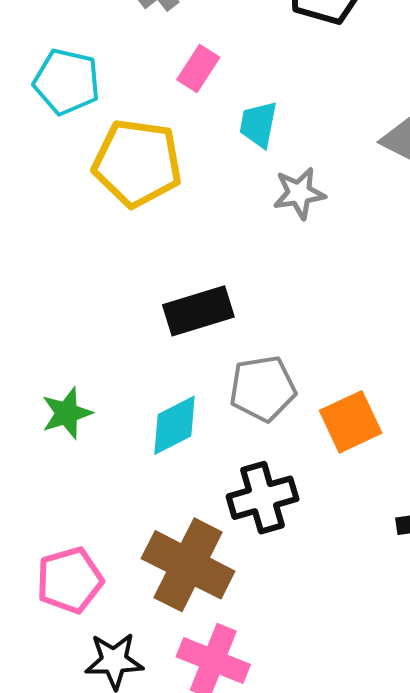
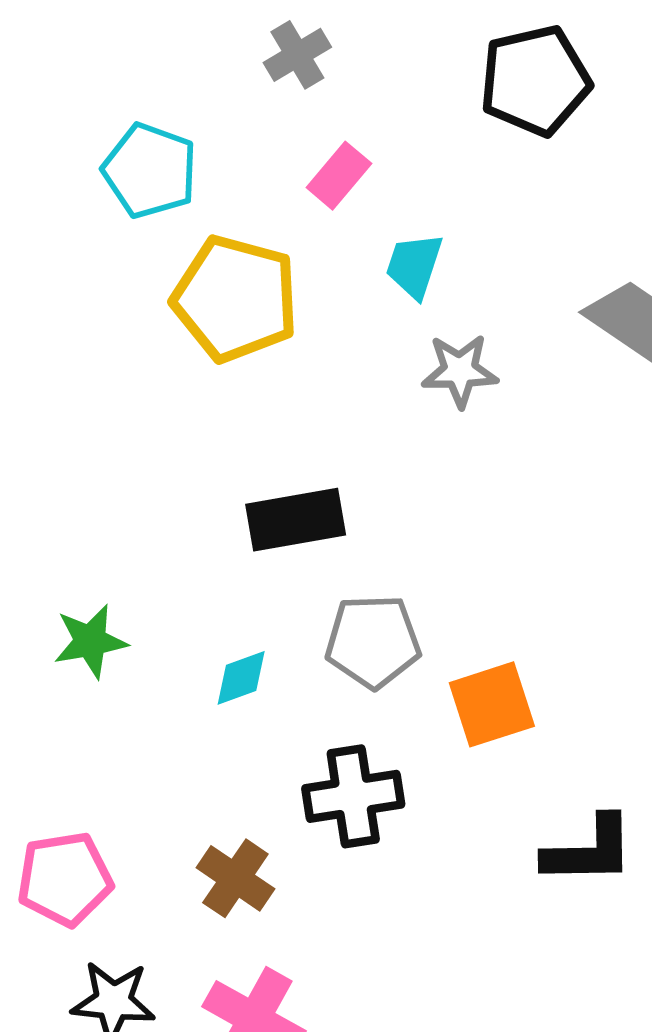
cyan diamond: (175, 425) -> (241, 678), size x0.7
brown cross: (188, 565) -> (235, 878), size x0.6

